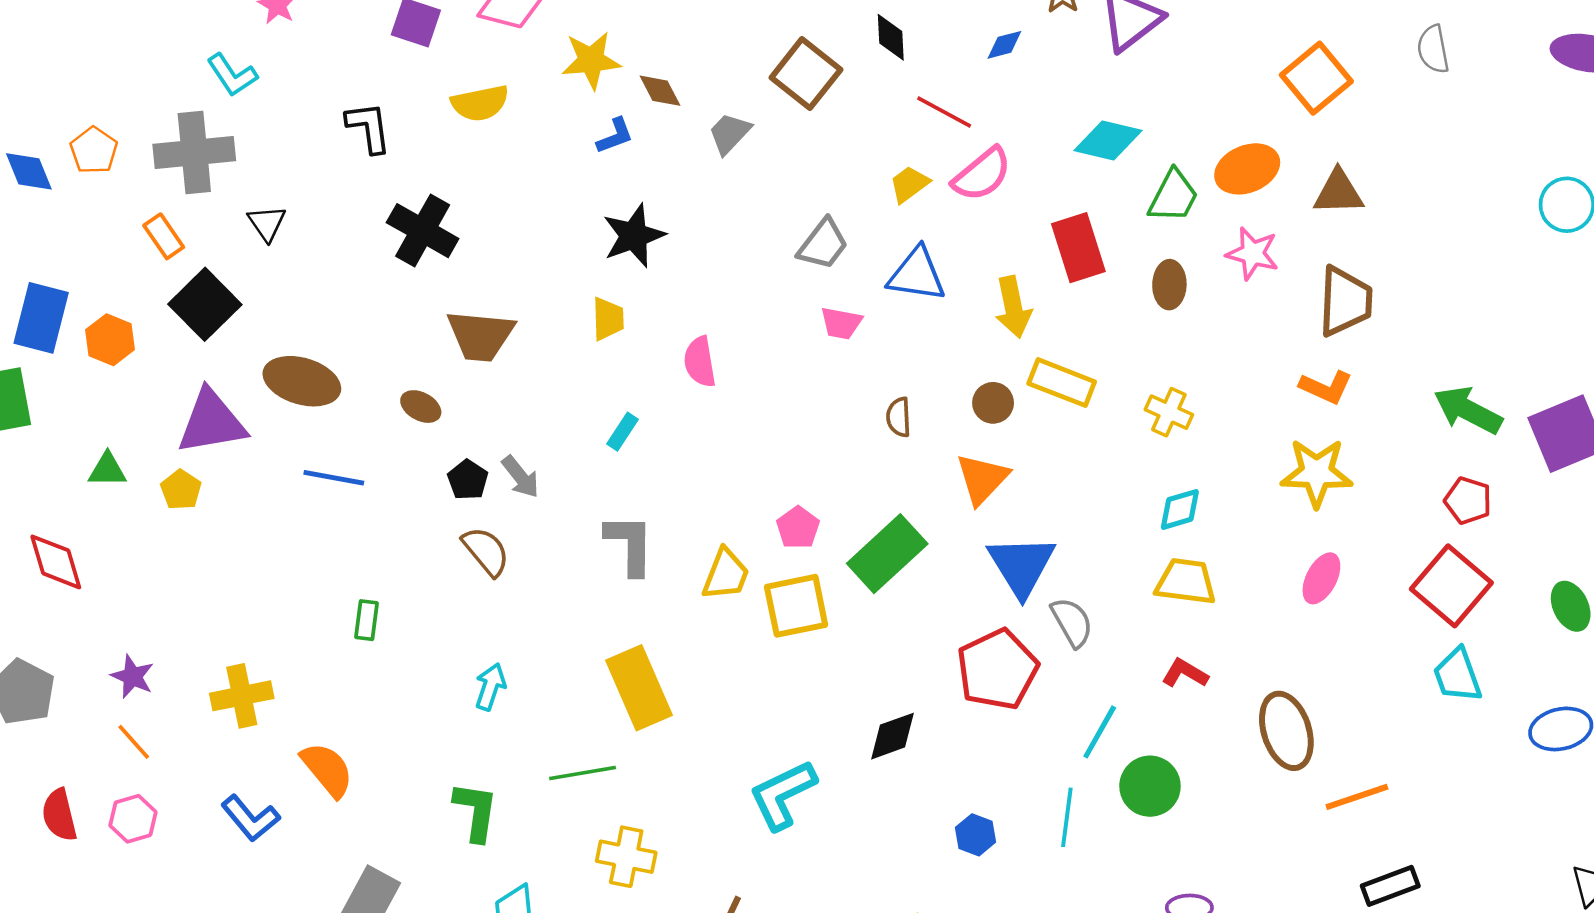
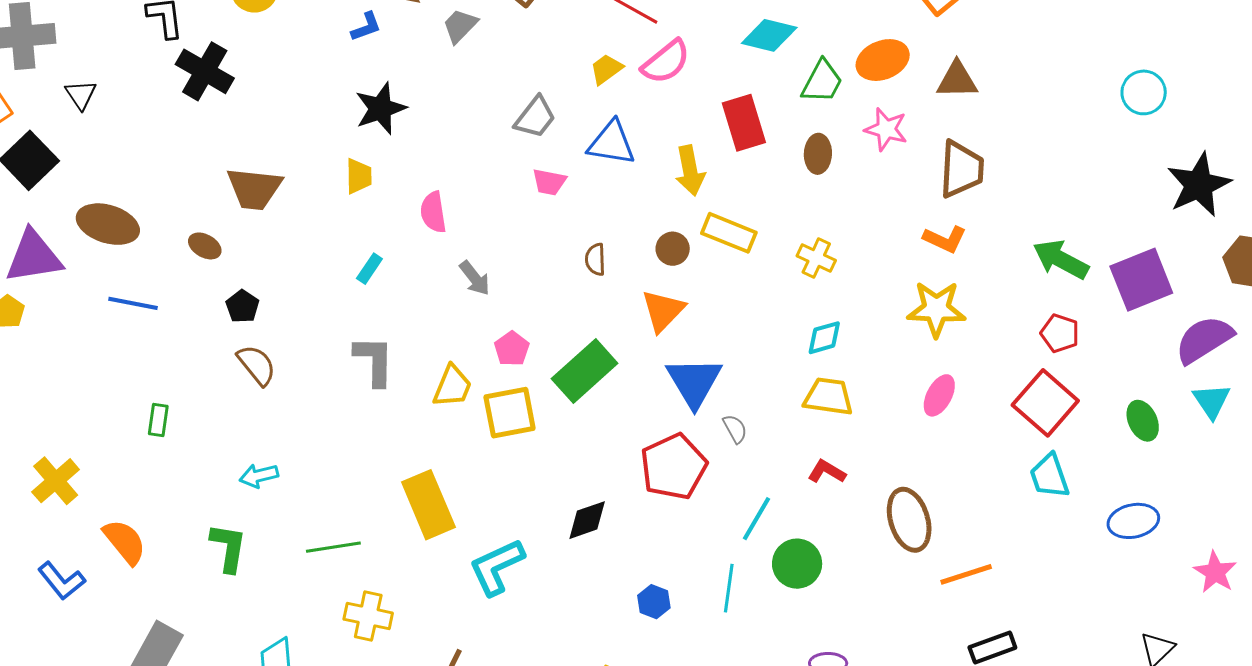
black cross: (423, 231) -> (205, 71), moved
gray arrow: (520, 477) -> (475, 278), moved
gray semicircle: (1072, 622) -> (735, 429), size x0.7
cyan arrow: (490, 687) -> (259, 476), turned -123
yellow rectangle: (639, 688) -> (428, 505), moved
yellow cross: (242, 696) -> (56, 481), turned -30
green L-shape: (476, 811) -> (228, 548), moved

